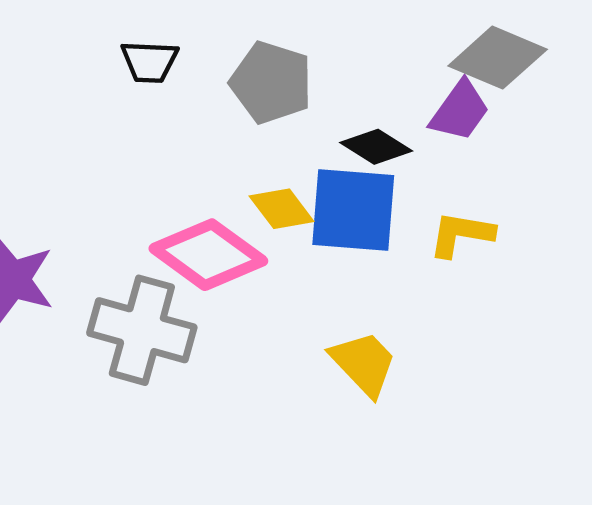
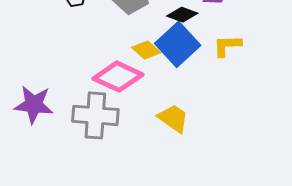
blue square: (353, 210) -> (178, 44), turned -36
yellow trapezoid: (364, 363) -> (173, 118), moved

